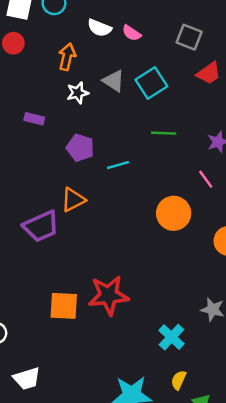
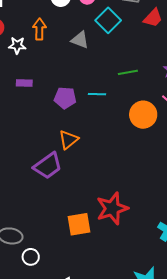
cyan square: (151, 83) -> (108, 20), moved
white star: (78, 93) -> (17, 45), moved, turned 30
cyan line: (118, 165) -> (97, 94), moved, turned 30
orange circle: (174, 213) -> (143, 115), moved

